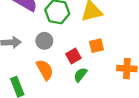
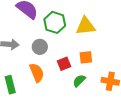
green semicircle: (80, 75) -> (79, 81), moved

